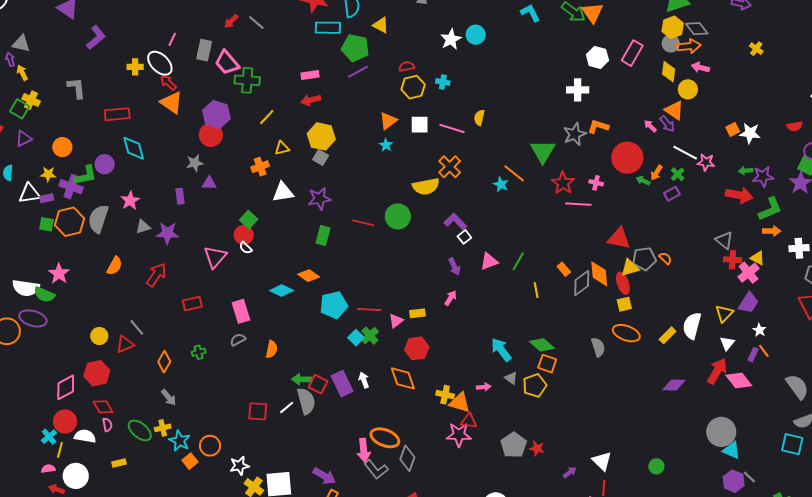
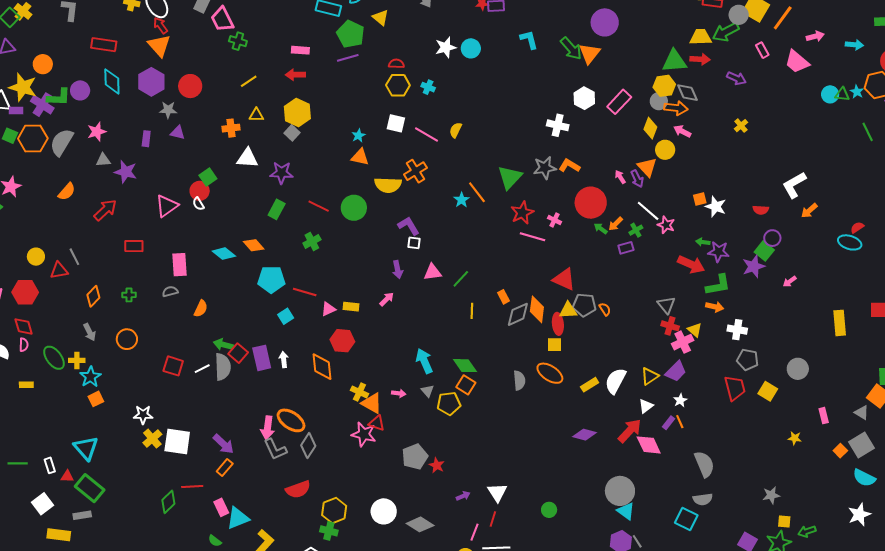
green cross: (247, 80) -> (238, 41), size x0.7
purple hexagon: (216, 114) -> (151, 82), moved
orange triangle: (388, 121) -> (360, 157), moved, turned 36
yellow star: (48, 174) -> (23, 87), size x1.8
white square: (464, 237) -> (414, 243), turned 32
green cross: (370, 336) -> (312, 241), moved
orange circle: (210, 446) -> (127, 339), moved

